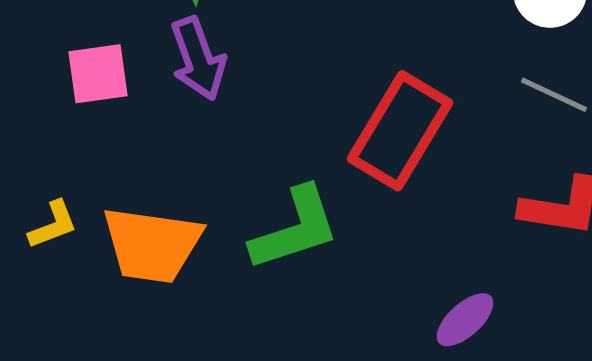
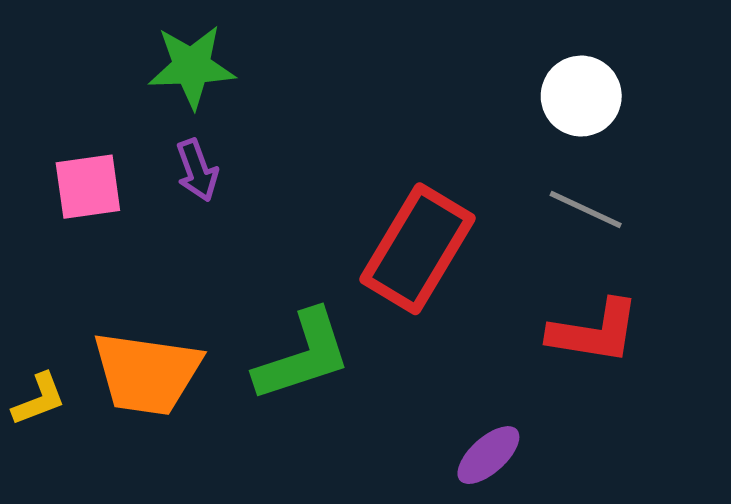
purple arrow: (198, 59) -> (197, 170), size x0.7
yellow L-shape: (53, 225) -> (39, 399), moved

